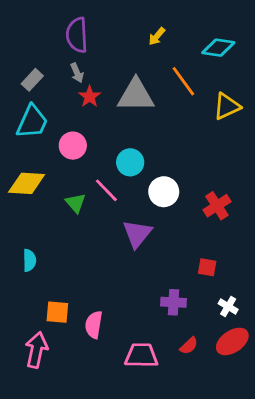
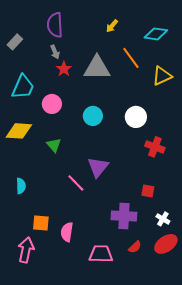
gray rectangle: (32, 80) -> (15, 42), moved
pink line: (106, 190) -> (76, 183), moved
white circle: (164, 192) -> (136, 117), moved
red cross: (217, 206) -> (155, 147), turned -36
purple cross: (174, 302) -> (124, 216), size x1.4

